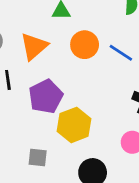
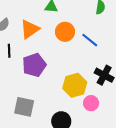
yellow hexagon: (74, 125) -> (75, 85), moved
gray square: (38, 158) -> (24, 107), size x1.5

